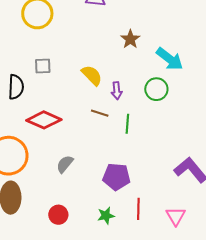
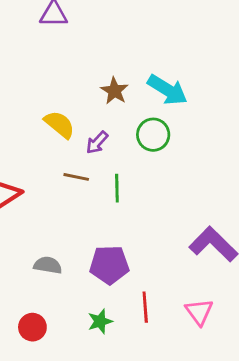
brown star: (130, 39) -> (114, 91), moved
purple arrow: (117, 91) -> (97, 143), turned 54
gray semicircle: (65, 164) -> (48, 265), moved, turned 66

